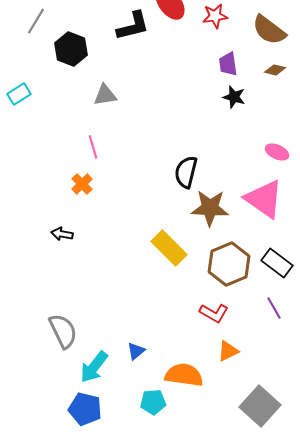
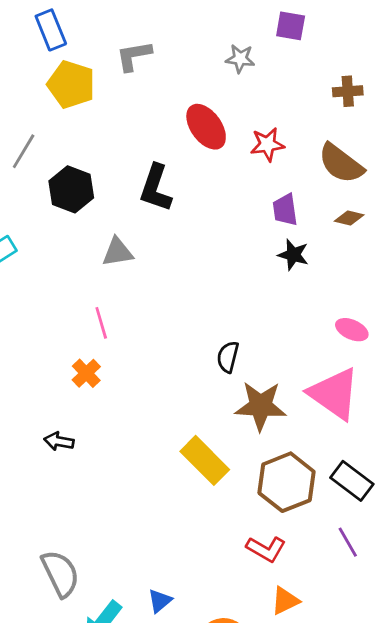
black L-shape: (133, 26) -> (156, 188), moved, turned 123
black semicircle: (186, 172) -> (228, 357), size x0.7

